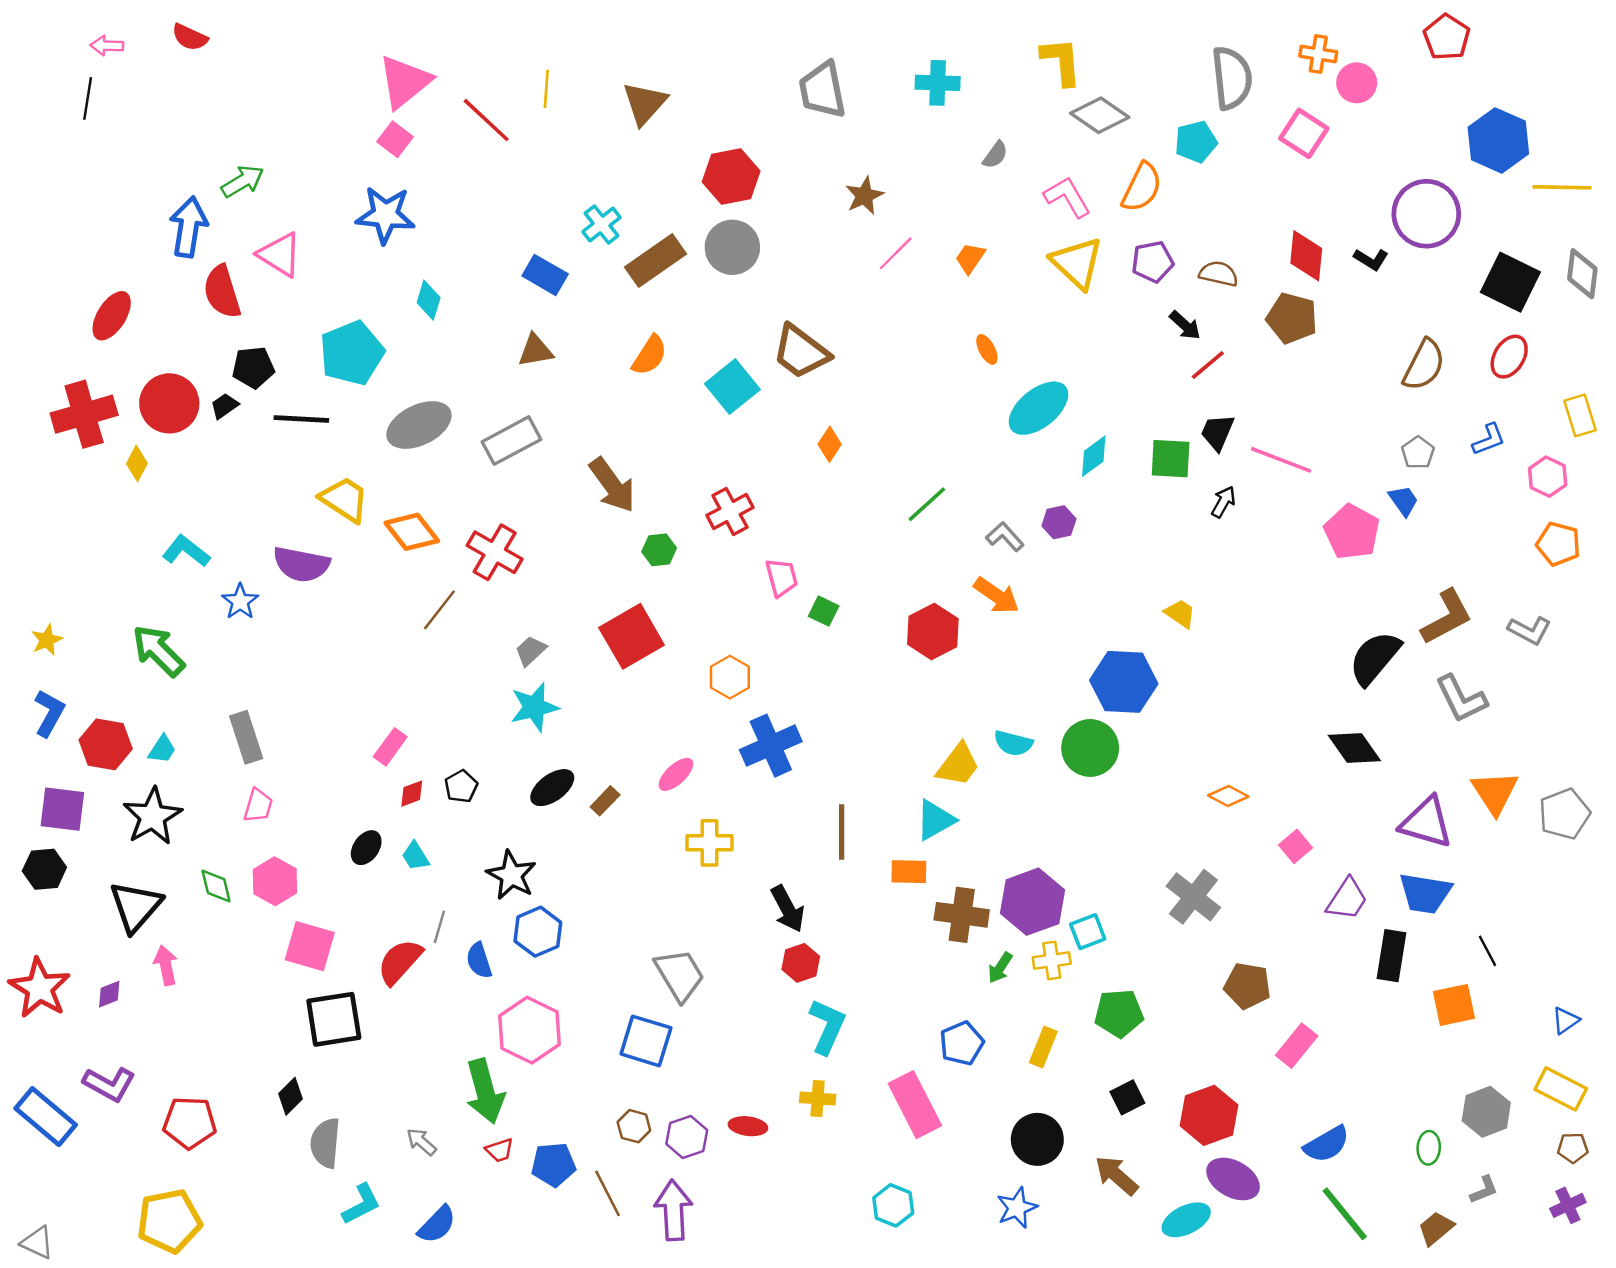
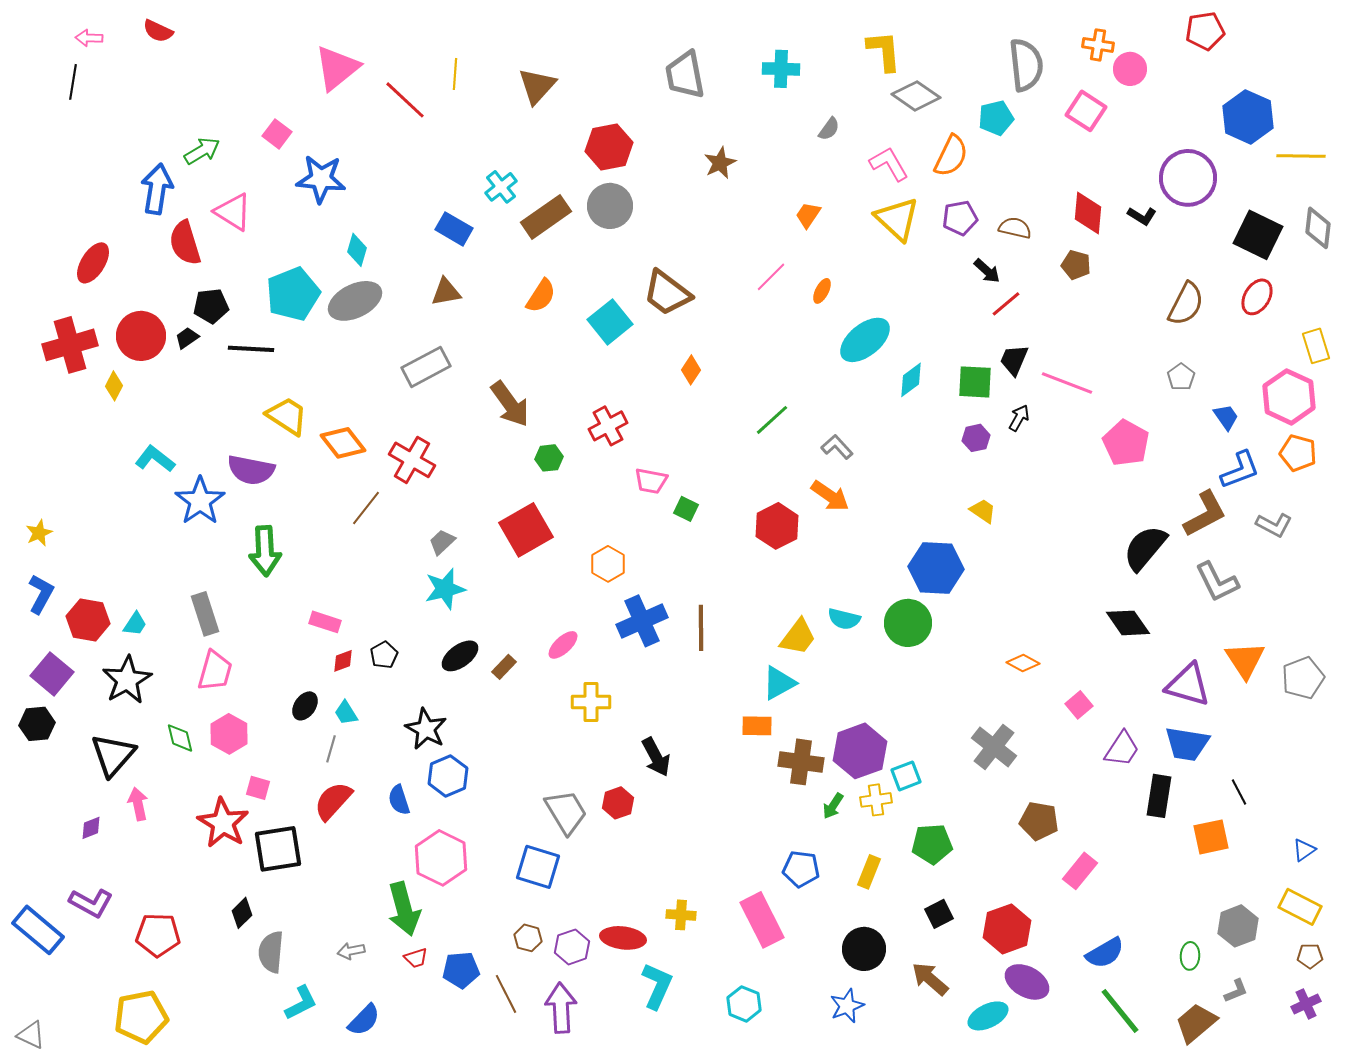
red pentagon: (1447, 37) -> (1205, 31), turned 30
pink square: (395, 139) -> (277, 134), moved
pink line: (896, 253) -> (771, 277), moved
brown pentagon: (1292, 318) -> (1076, 265), size x0.7
orange ellipse: (987, 349) -> (822, 291), turned 55
gray ellipse: (419, 425) -> (355, 301), moved
blue L-shape: (1489, 439) -> (1240, 470), moved, size x1.4
pink hexagon: (1548, 477) -> (1289, 397), size x1.6
blue trapezoid: (1403, 501) -> (1226, 417), moved
purple hexagon: (1059, 522) -> (976, 438), moved
pink trapezoid: (782, 577) -> (651, 481), turned 116
blue star: (240, 601) -> (200, 501), size x1.6
green arrow: (158, 651) -> (265, 551), moved, turned -138
pink rectangle: (390, 747) -> (325, 622), turned 72
pink trapezoid: (258, 806) -> (215, 671), size x1.4
purple square: (62, 809) -> (52, 674), turned 33
brown line: (842, 832) -> (701, 628), moved
gray line: (439, 927) -> (331, 749), moved
pink square: (310, 946) -> (258, 788), size x0.6
red hexagon: (801, 963) -> (618, 803), moved
red star: (40, 988) -> (223, 823), moved
cyan L-shape: (827, 1027) -> (657, 986), moved
blue pentagon: (962, 1043) -> (801, 869), turned 30
red ellipse: (748, 1126) -> (623, 938), size x1.4
gray arrow: (421, 1142) -> (351, 951), turned -52
brown trapezoid: (1436, 1228) -> (1196, 1023), size x1.4

